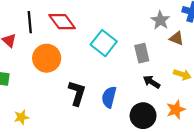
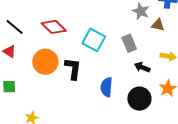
black line: (30, 22) -> (15, 27), moved, turned -36
black L-shape: (77, 93) -> (73, 69), moved

